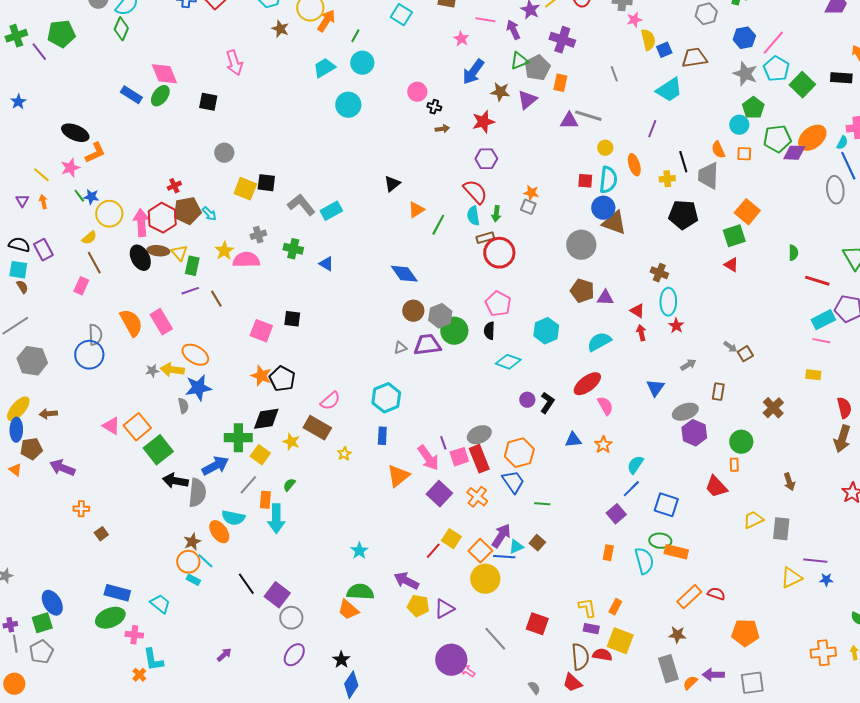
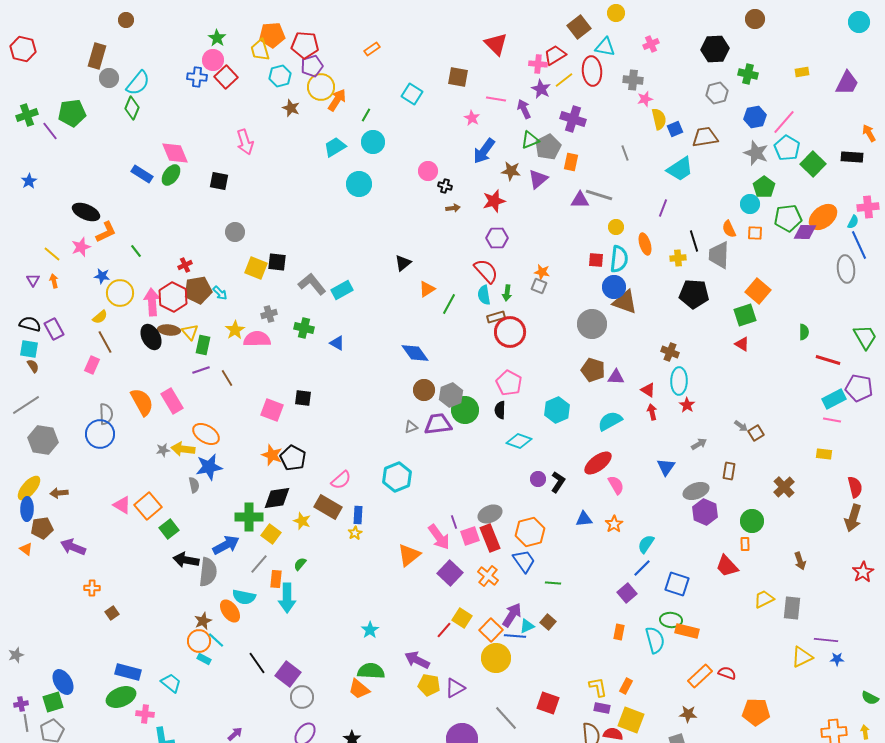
green line: (79, 196) -> (136, 251), moved
blue rectangle: (382, 436) -> (358, 515), moved
green square: (158, 450) -> (169, 529), size x0.7

